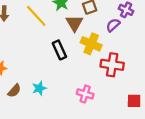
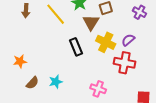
purple semicircle: (113, 25) -> (128, 40), moved

